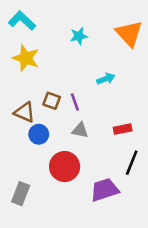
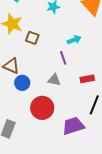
brown square: (52, 101) -> (32, 38), moved
purple line: (75, 102) -> (63, 58), moved

